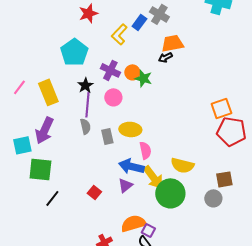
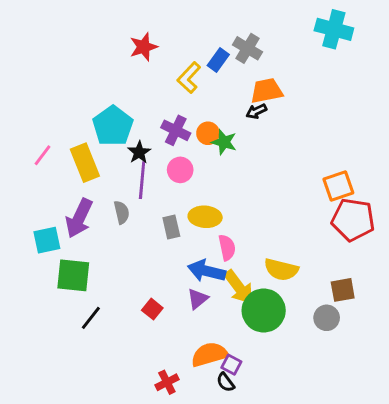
cyan pentagon: (74, 52) -> (113, 126), moved
gray semicircle: (85, 126) -> (122, 212), moved

